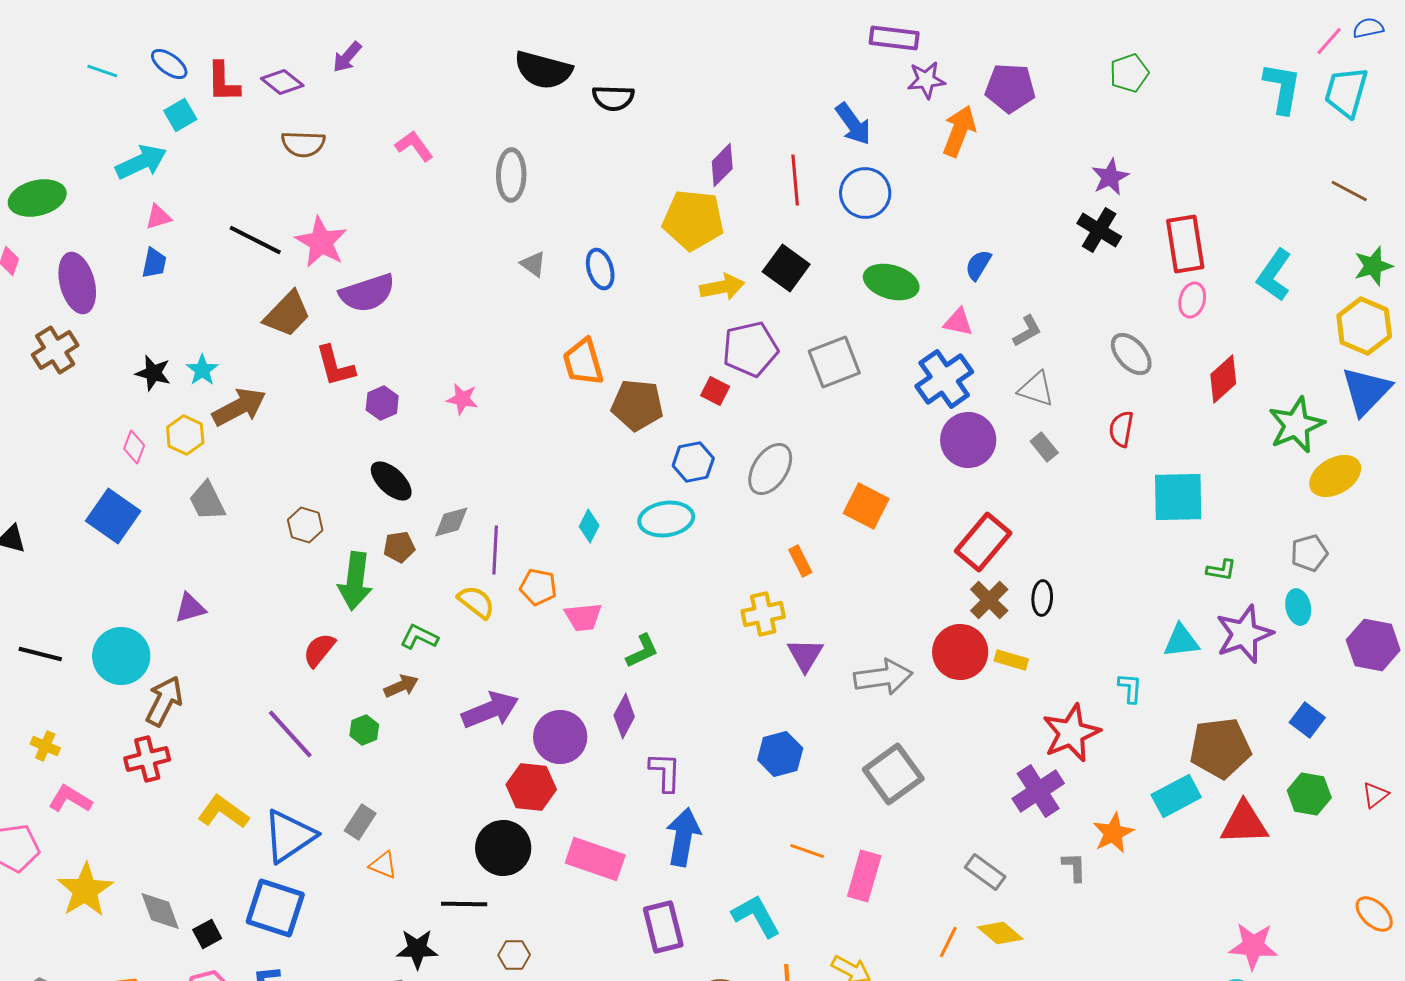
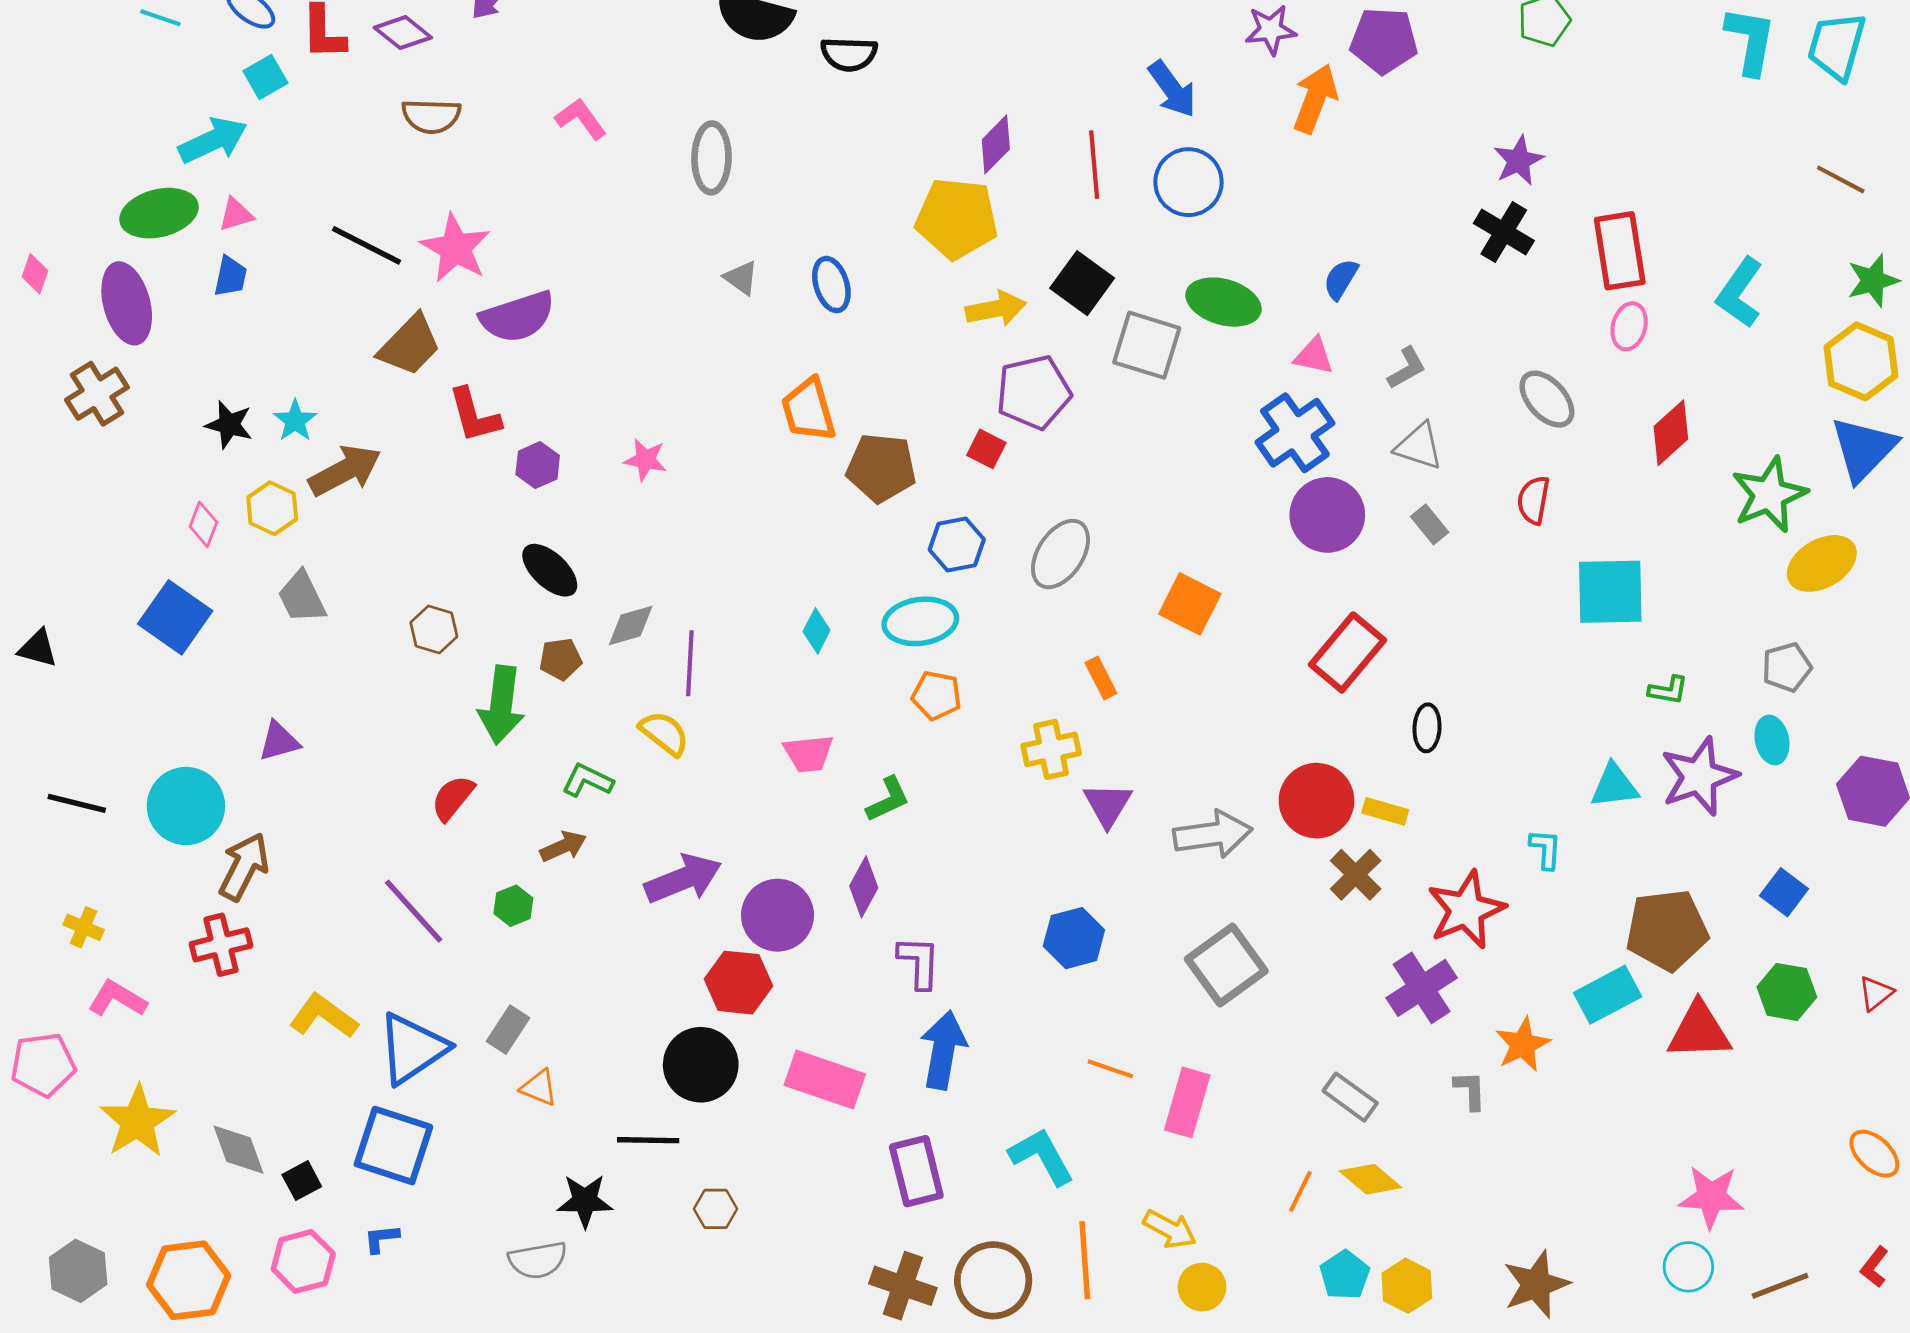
green ellipse: (37, 198) -> (159, 213), moved
gray square: (834, 362) -> (1147, 345), moved, turned 38
orange pentagon: (538, 587) -> (937, 696), moved
brown cross: (989, 600) -> (1356, 875), moved

